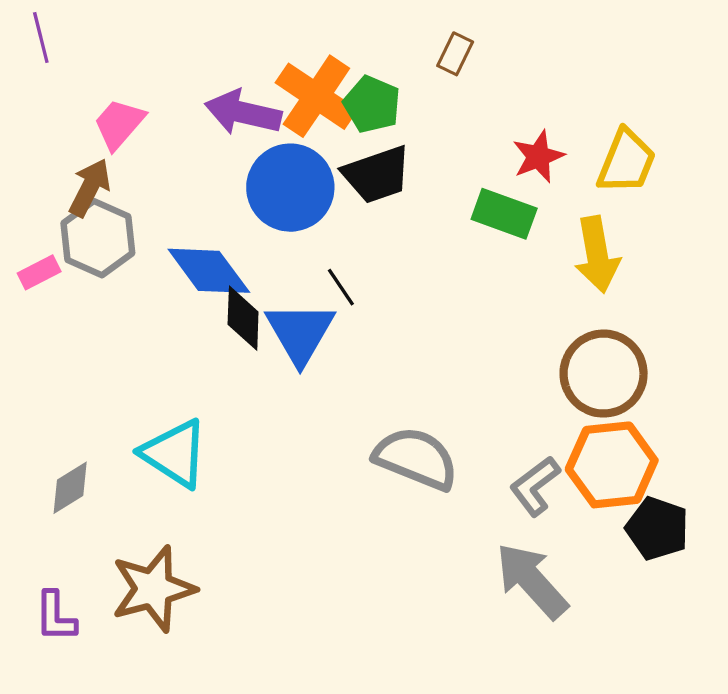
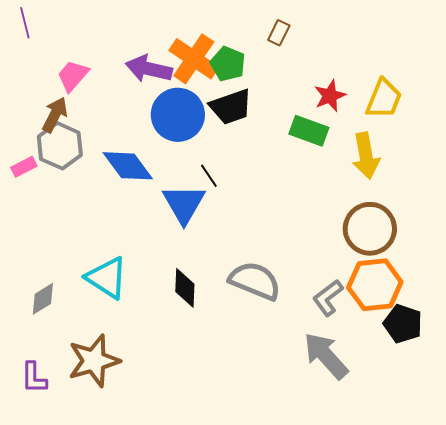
black diamond: (243, 318) -> (185, 288), moved

